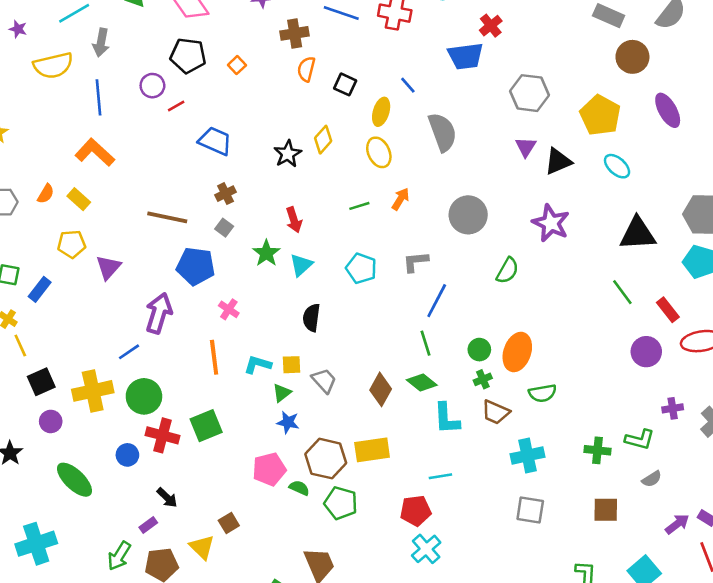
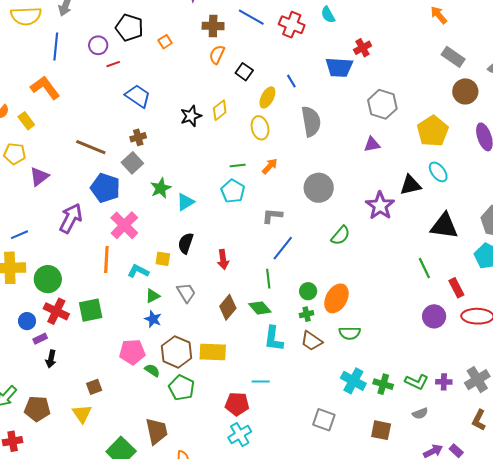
purple triangle: (526, 147) -> (372, 144), turned 36
black triangle: (558, 161) -> (411, 185), moved
red arrow: (294, 220) -> (223, 260), moved
gray square: (224, 228) -> (132, 163), size x1.5
cyan pentagon: (361, 268) -> (233, 191), moved
pink cross: (229, 309) -> (124, 225), size x1.8
blue line: (129, 352) -> (20, 235), moved
yellow square: (291, 365) -> (163, 259), moved
purple cross: (673, 408) -> (444, 382), moved
cyan cross: (528, 455) -> (353, 381), moved, turned 30
black arrow: (167, 498) -> (51, 359), turned 48
purple rectangle: (148, 525) -> (40, 339), moved
yellow triangle: (202, 547) -> (82, 414), moved

